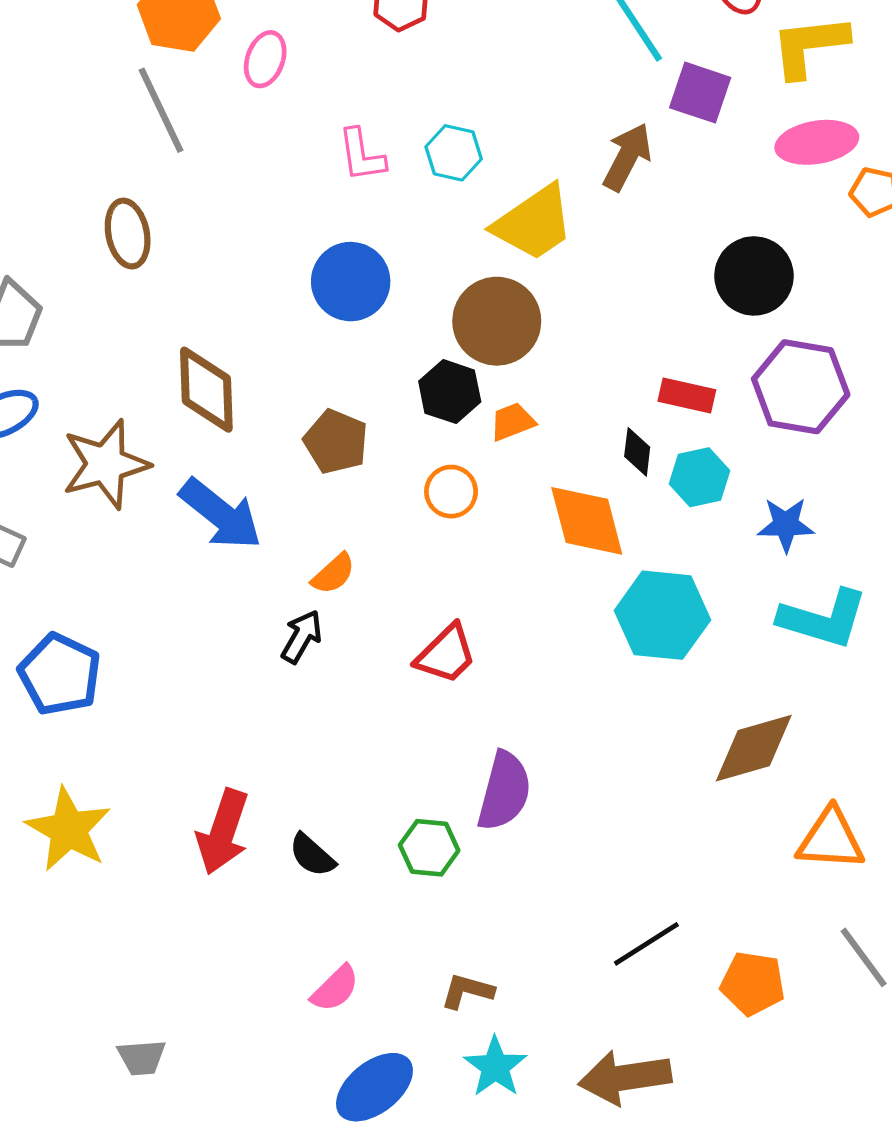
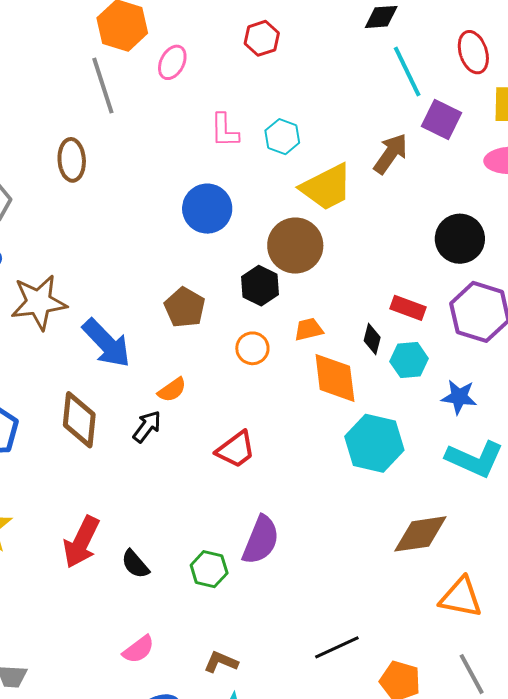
brown diamond: (206, 390) -> (79, 420), moved
orange trapezoid: (512, 422) -> (309, 329), moved

